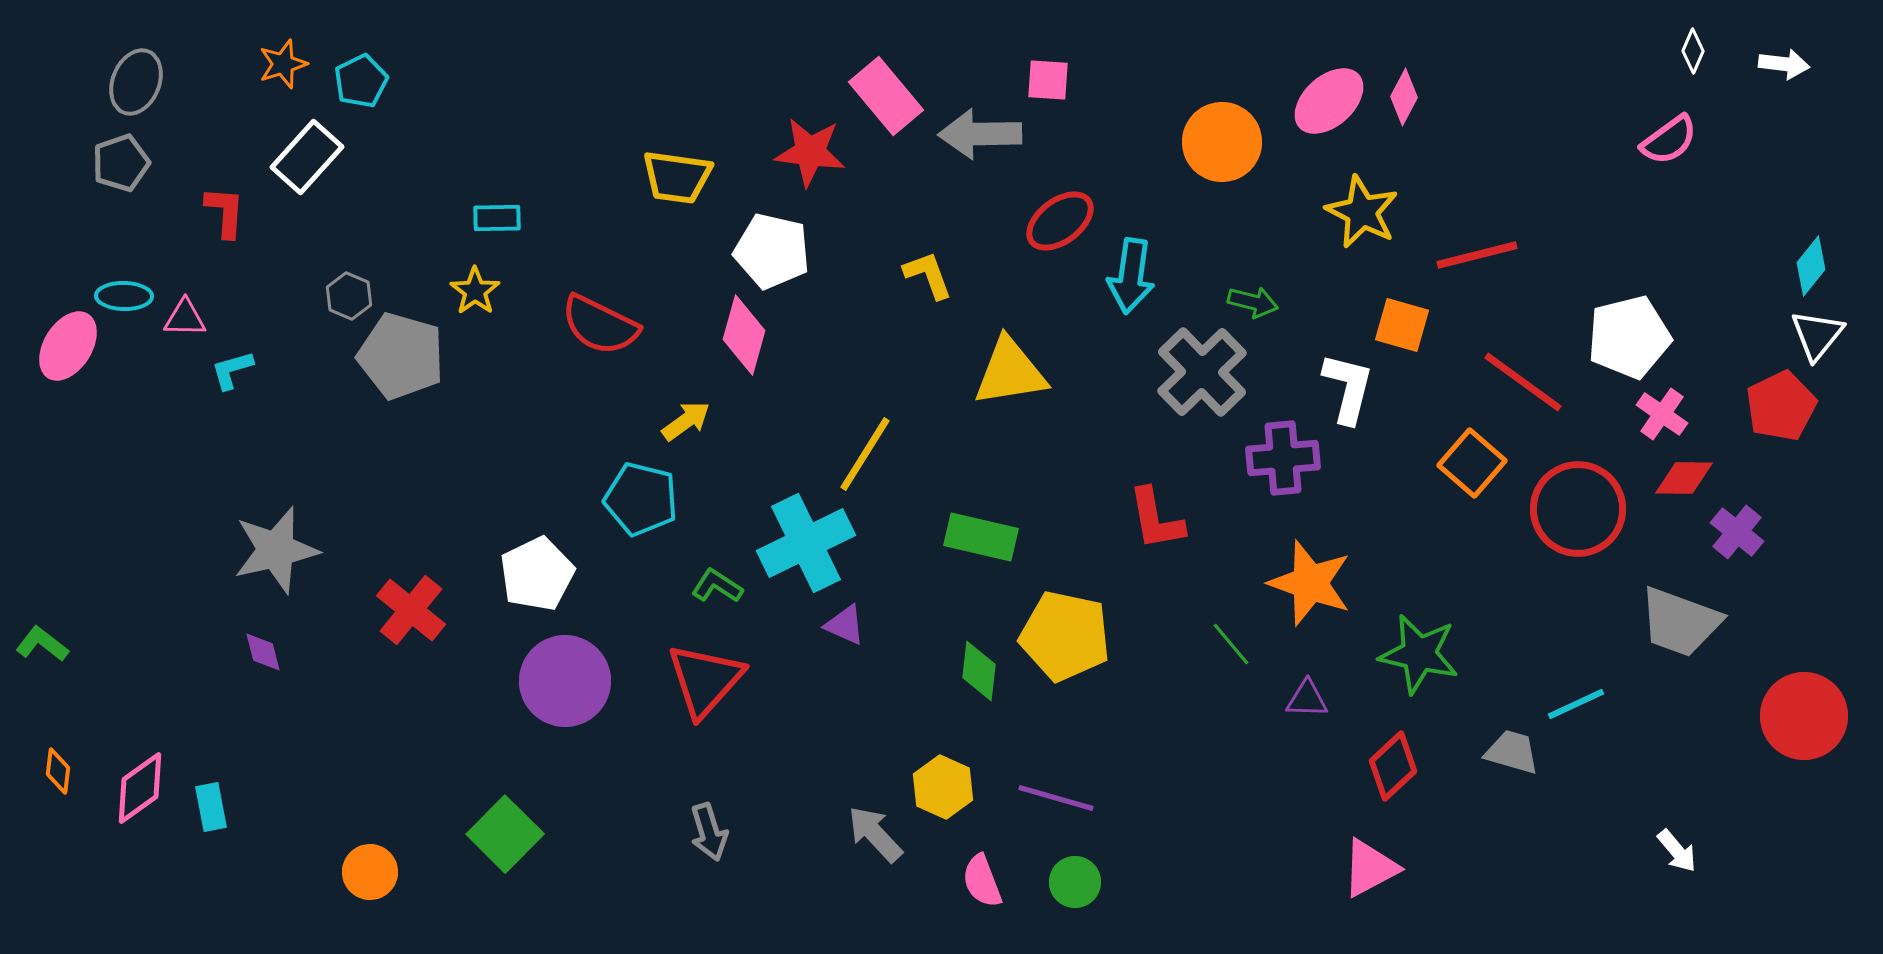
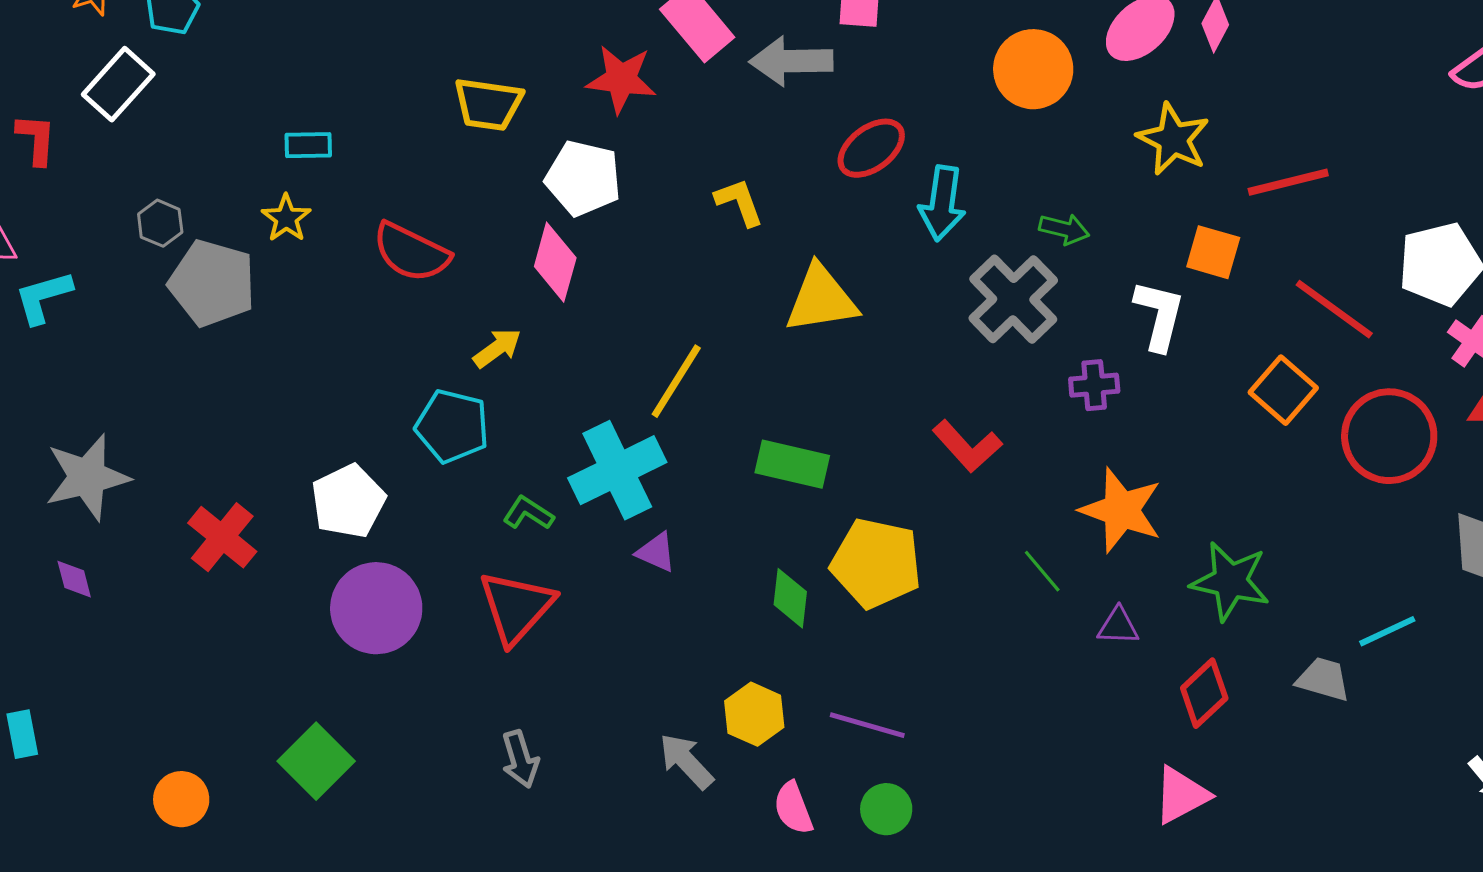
cyan L-shape: (232, 370) -> (43, 297), size x1.4
purple cross: (1283, 458) -> (1094, 385), size x0.7
red L-shape: (1156, 519) -> (967, 446), turned -32

